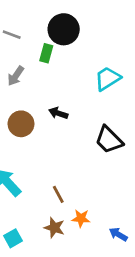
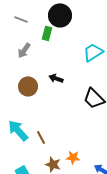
brown line: (58, 194) -> (41, 137), moved

